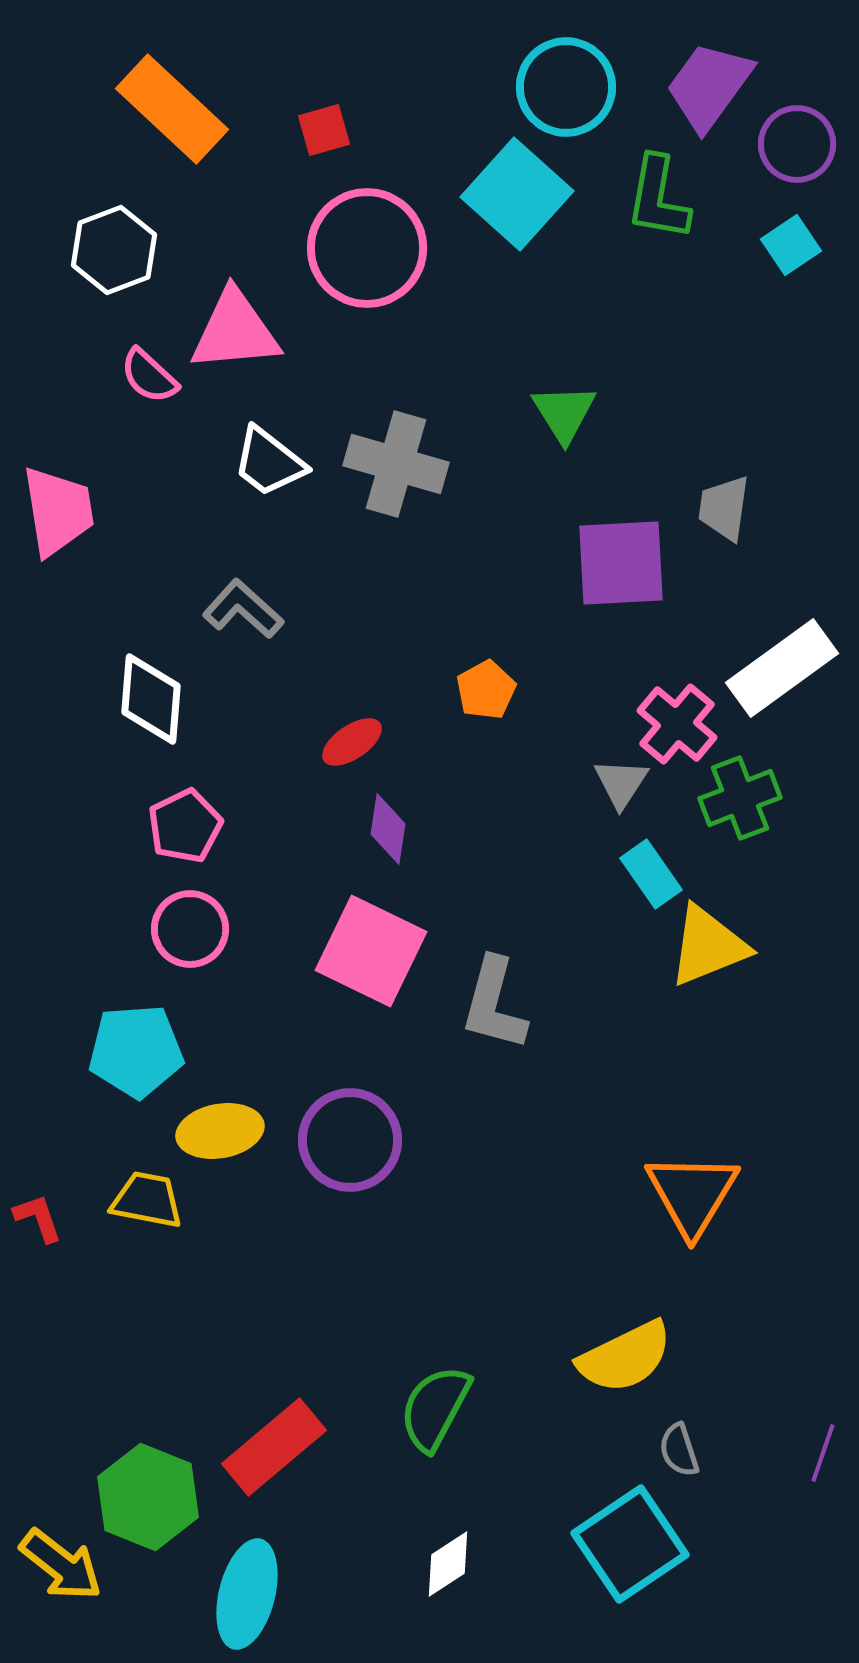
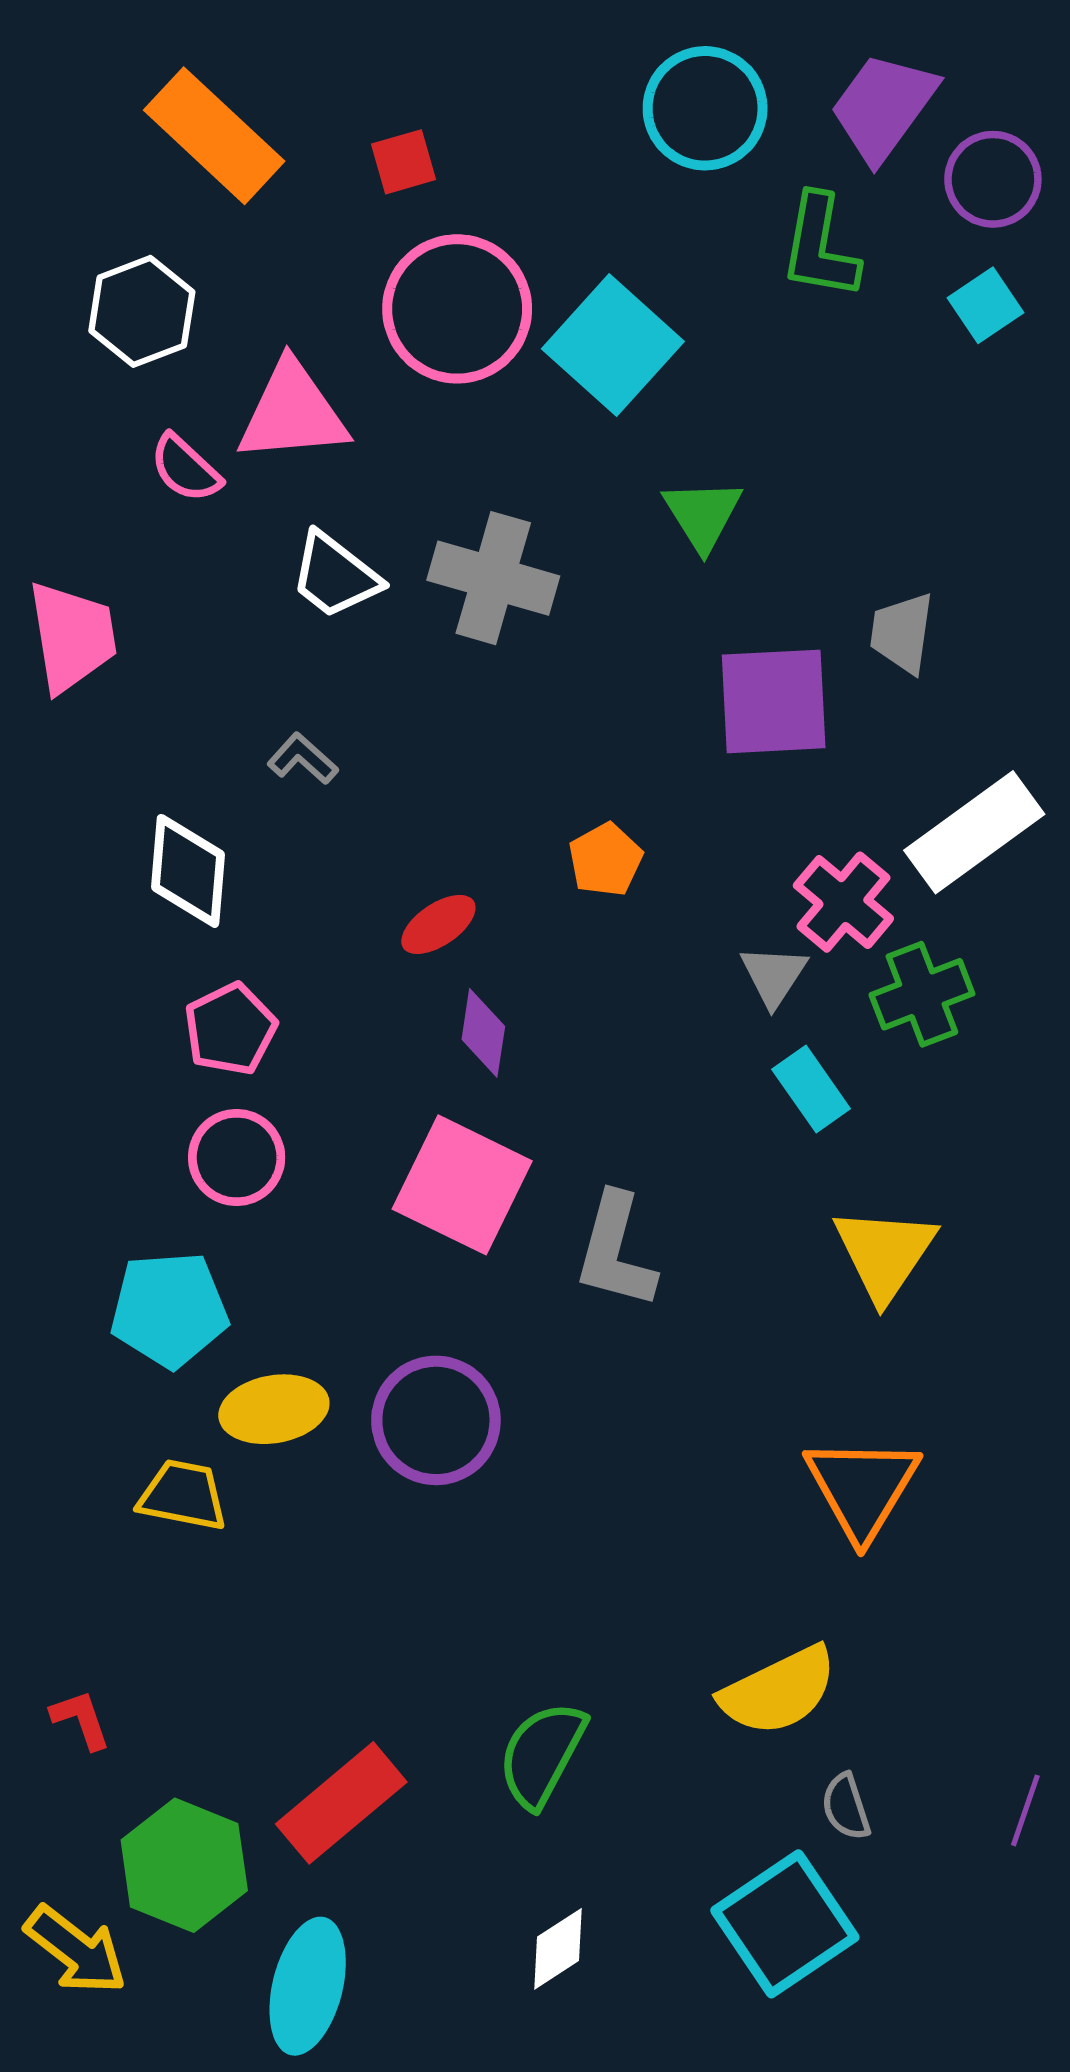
cyan square: (517, 194) -> (613, 345), moved
gray L-shape: (243, 609) -> (303, 759), size x0.7
yellow triangle: (708, 946) -> (885, 1253), moved, turned -34
red L-shape: (38, 1218) -> (81, 1719), moved

